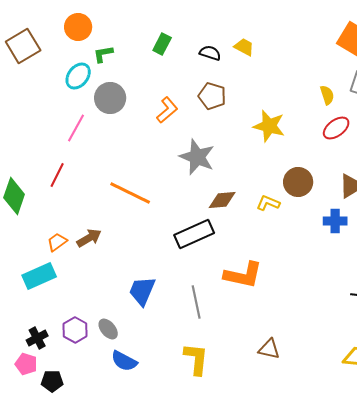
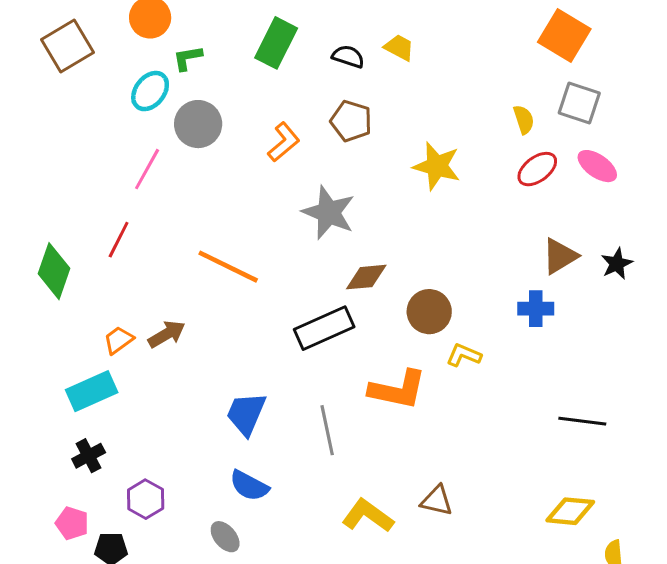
green rectangle: (162, 44) -> (276, 43), size x1.5
brown circle: (298, 182) -> (429, 312), moved
yellow L-shape: (268, 203) -> (464, 355), moved
gray ellipse: (108, 329) -> (225, 537), moved
purple hexagon: (75, 330) -> (146, 499), moved
black cross: (37, 338) -> (89, 456), moved
yellow L-shape: (196, 359) -> (368, 516), moved, turned -60
blue semicircle: (124, 361) -> (249, 486), moved

